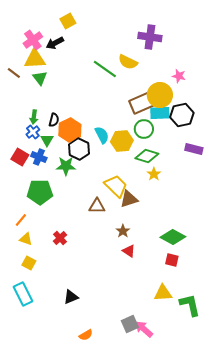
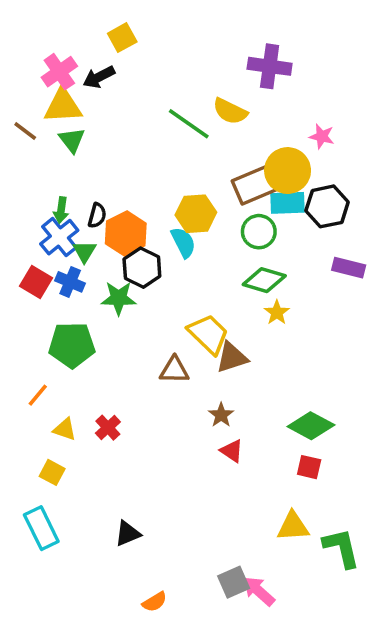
blue cross: (33, 132) -> (59, 237), size x1.5
yellow hexagon: (122, 141) -> (196, 214), moved
yellow triangle: (26, 239) -> (65, 429), moved

